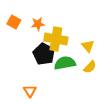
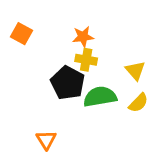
orange star: (38, 24) -> (83, 37), moved
yellow cross: (56, 39) -> (86, 60), size x0.6

